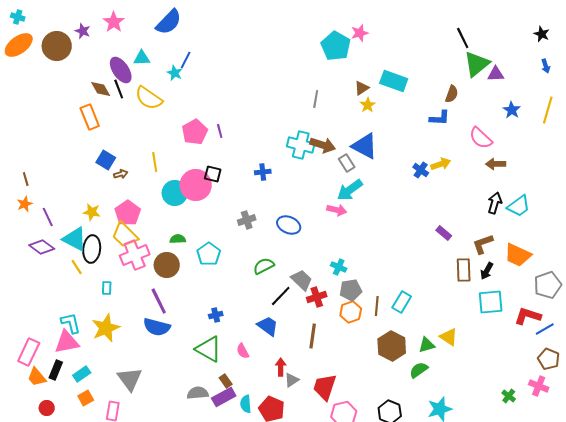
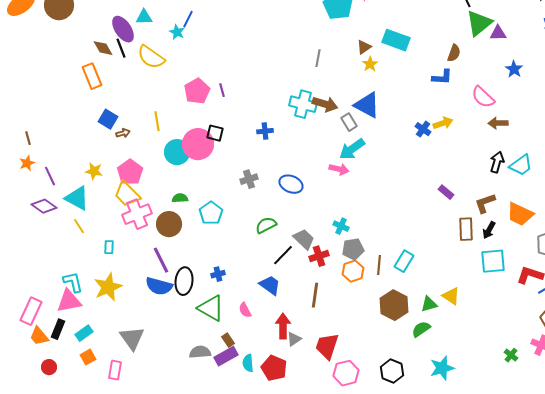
black ellipse: (92, 249) -> (184, 281), moved
red arrow: (281, 367) -> (283, 326), size x1.4

